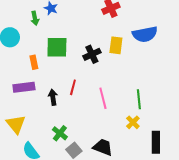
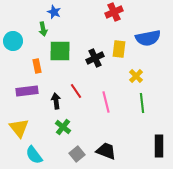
green arrow: (35, 18) -> (43, 29), moved
red line: (73, 87) -> (76, 91), turned -49
yellow cross: (133, 122) -> (136, 76), moved
green cross: (60, 133) -> (63, 127), moved

